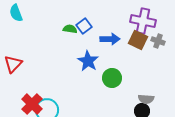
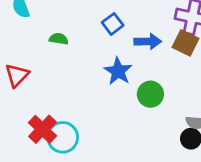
green semicircle: (70, 29) -> (59, 39), moved

